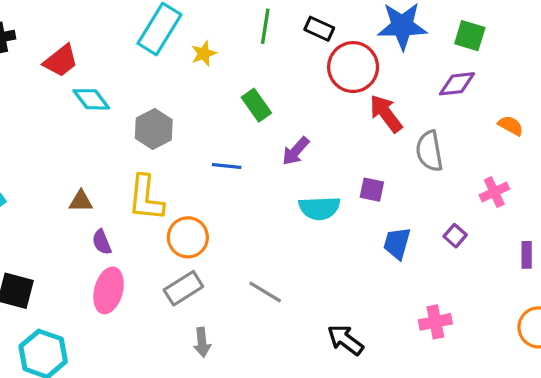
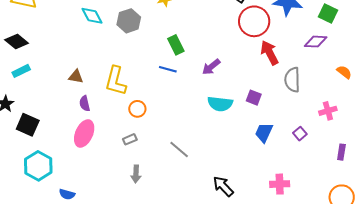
green rectangle: (256, 105) -> (176, 45), moved
gray hexagon: (154, 129) -> (129, 21), moved
orange circle: (188, 237) -> (137, 109), size x0.7
gray rectangle: (183, 288) -> (130, 139), size x0.6

